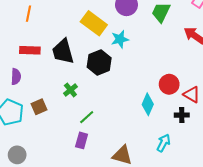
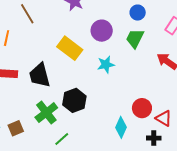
cyan star: (120, 39) -> (106, 65), moved
black hexagon: (99, 63) -> (74, 100), moved
green cross: (70, 90) -> (46, 113), size x1.6

